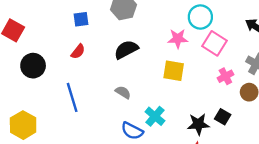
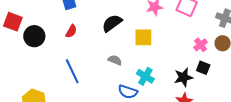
black circle: (33, 66) -> (34, 36), moved
yellow square: (174, 71) -> (143, 37), moved
pink cross: (225, 76) -> (201, 45), moved

